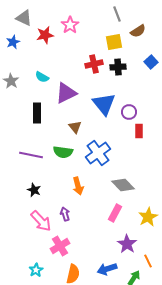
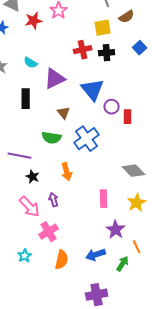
purple circle: (129, 112) -> (112, 107), moved
purple line: (31, 155) -> (20, 156), moved
gray diamond: (123, 185) -> (134, 171), moved
black star: (34, 190) -> (33, 177), moved
pink rectangle: (115, 213) -> (104, 199), turned -30

